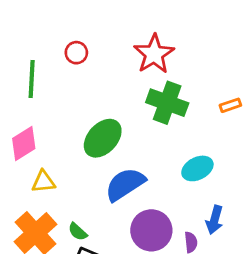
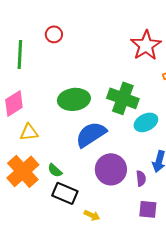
red star: (154, 54) -> (146, 45), moved
green cross: (167, 103) -> (123, 98), moved
green ellipse: (103, 138) -> (74, 99), turned 40

